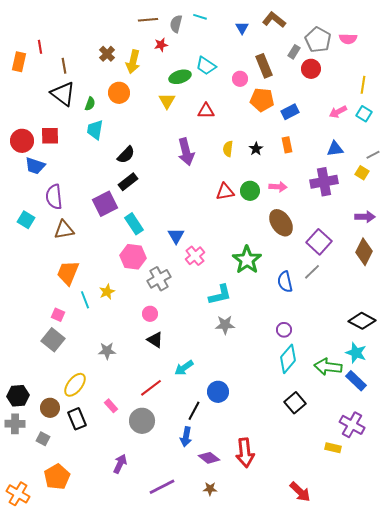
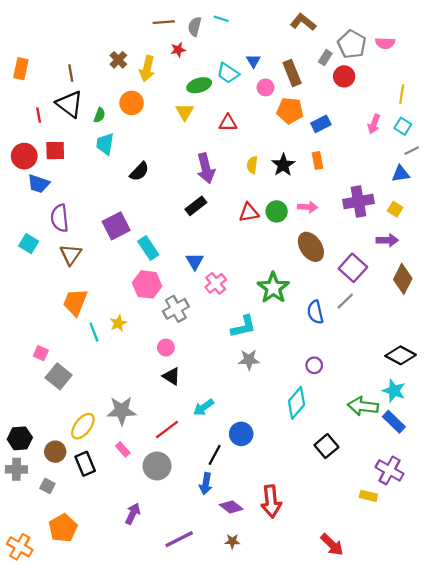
blue triangle: (242, 28) -> (253, 61), moved
red line: (40, 47) -> (39, 115), moved
pink arrow: (338, 112) -> (374, 124), turned -42
black star: (256, 149) -> (283, 165), size x1.5
blue triangle: (335, 149) -> (401, 174), moved
gray line: (373, 155) -> (412, 151), moved
yellow square: (362, 173) -> (395, 209), moved
black rectangle: (128, 182) -> (196, 206), moved
purple arrow: (365, 217) -> (387, 240), moved
brown triangle: (64, 230) -> (71, 255), turned -45
pink square: (58, 315) -> (41, 353), moved
gray star: (107, 351) -> (122, 411), moved, size x1.5
cyan diamond: (288, 359) -> (297, 403), moved

